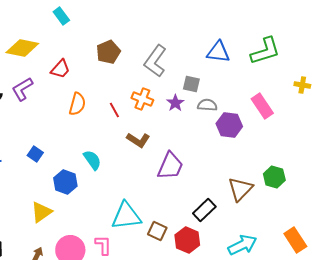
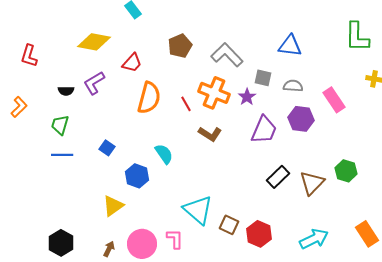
green L-shape: (265, 51) -> (357, 37), moved, turned 108
gray L-shape: (155, 61) -> (227, 55), turned 100
orange cross: (142, 99) -> (214, 93), size x1.4
orange semicircle: (77, 104) -> (149, 98), size x1.4
gray semicircle: (207, 105) -> (293, 86), moved
purple trapezoid: (170, 166) -> (264, 130), moved
black rectangle: (204, 210) -> (278, 177), moved
cyan triangle: (126, 216) -> (198, 210), turned 48

